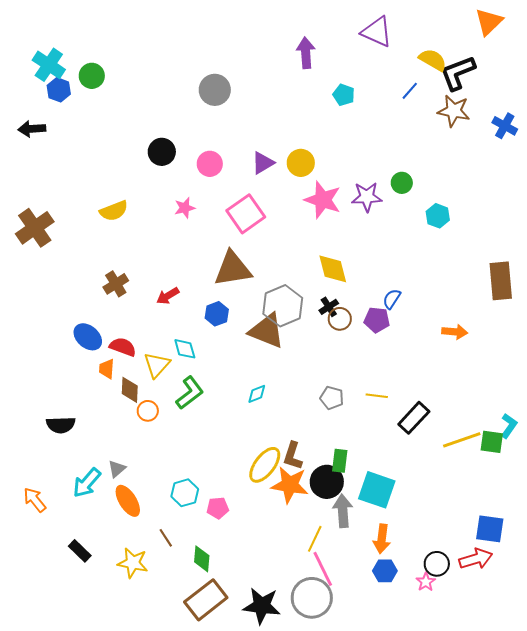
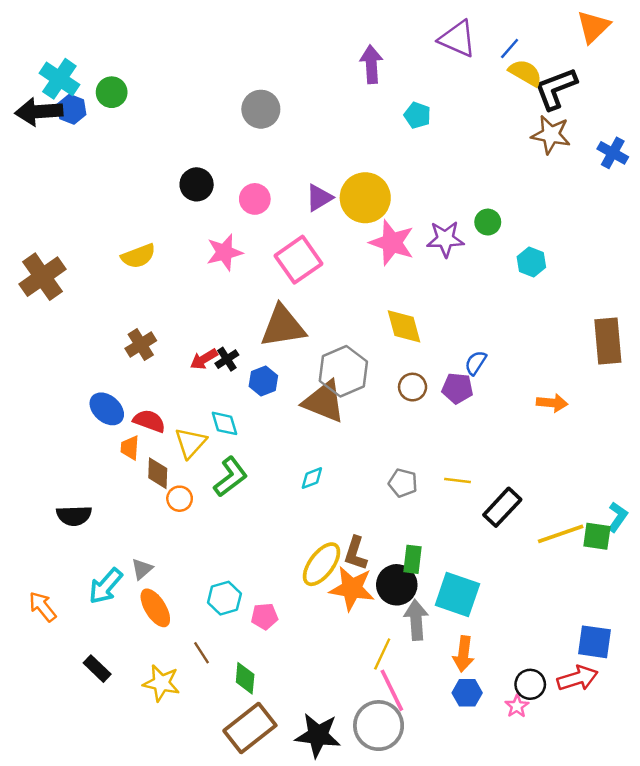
blue line: (410, 91) -> (510, 49), moved
black arrow: (32, 129) -> (39, 112), moved, size x1.4
yellow circle: (301, 163) -> (365, 198), size x1.5
pink star: (185, 208) -> (224, 252), size x1.4
black cross: (329, 307) -> (227, 359), moved

